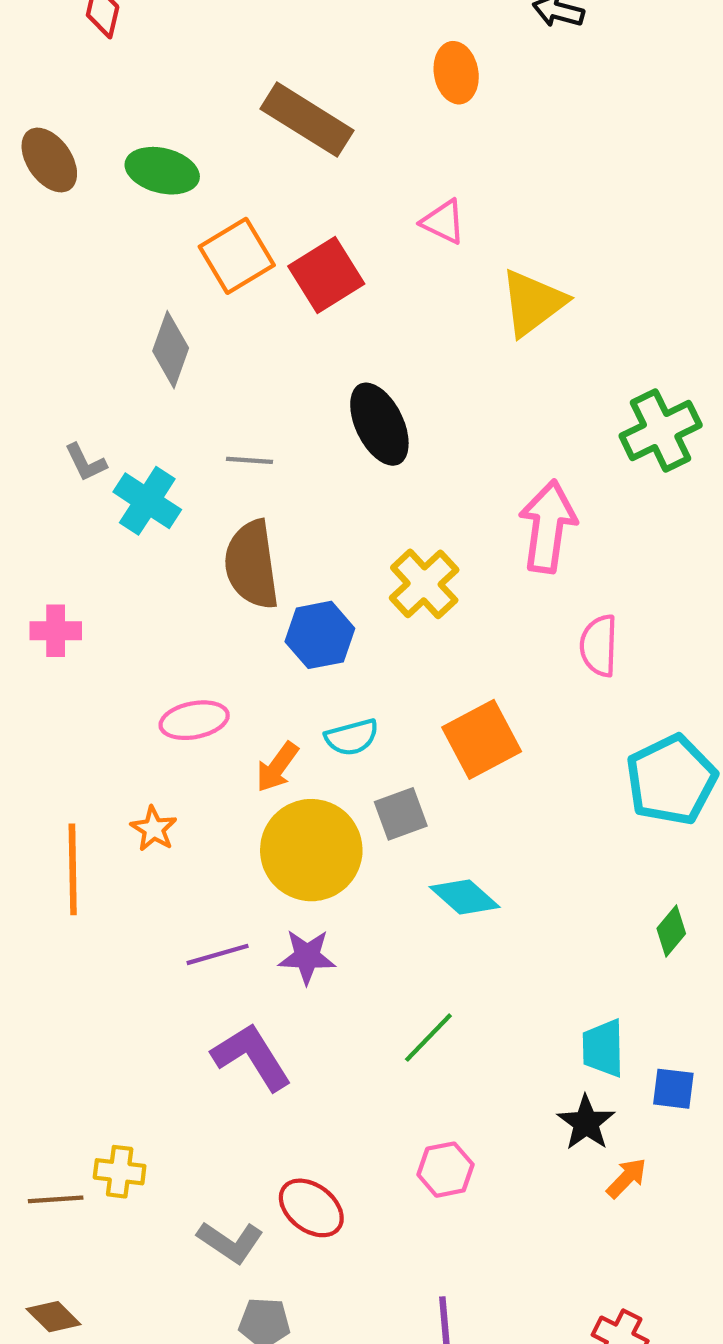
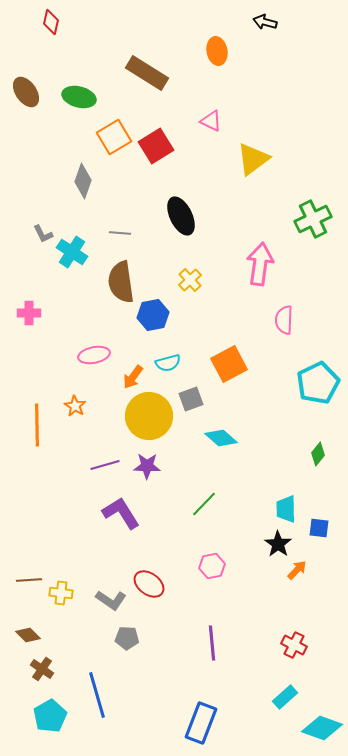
yellow cross: (424, 584) -> (190, 280), moved, size x0.7
yellow cross: (120, 1172) -> (61, 593), moved

